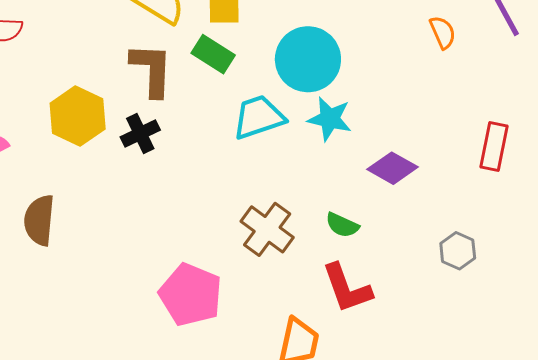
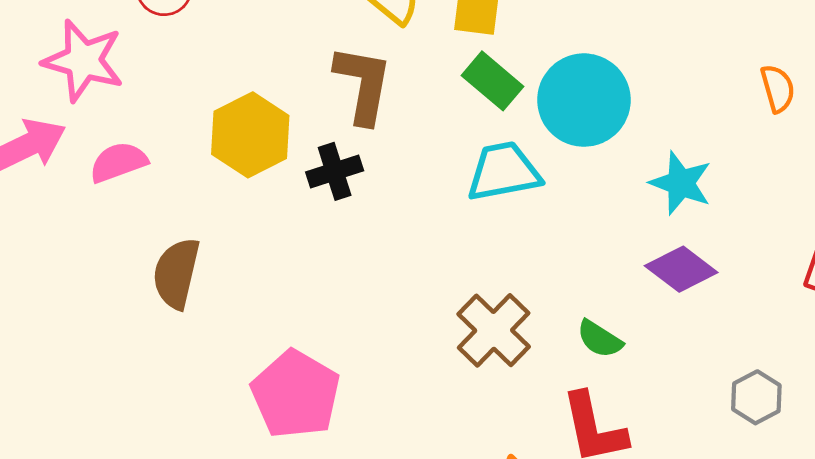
green rectangle: (213, 54) -> (493, 81), moved
cyan star: (330, 119) -> (681, 183), moved
pink pentagon: (191, 295) -> (296, 394), moved

